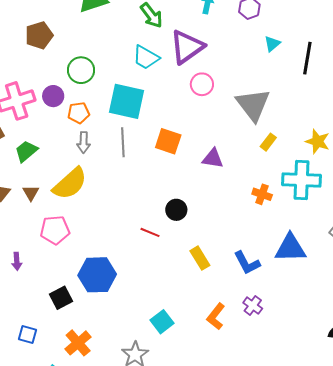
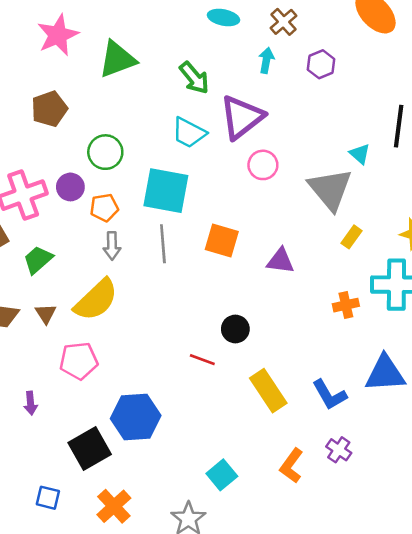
cyan triangle: (272, 44) -> (360, 154), moved, turned -36
orange cross: (262, 194) -> (346, 305), turned -30
yellow rectangle: (200, 258) -> (268, 391), size x1.4
black square: (61, 298) -> (90, 448), size x1.4

